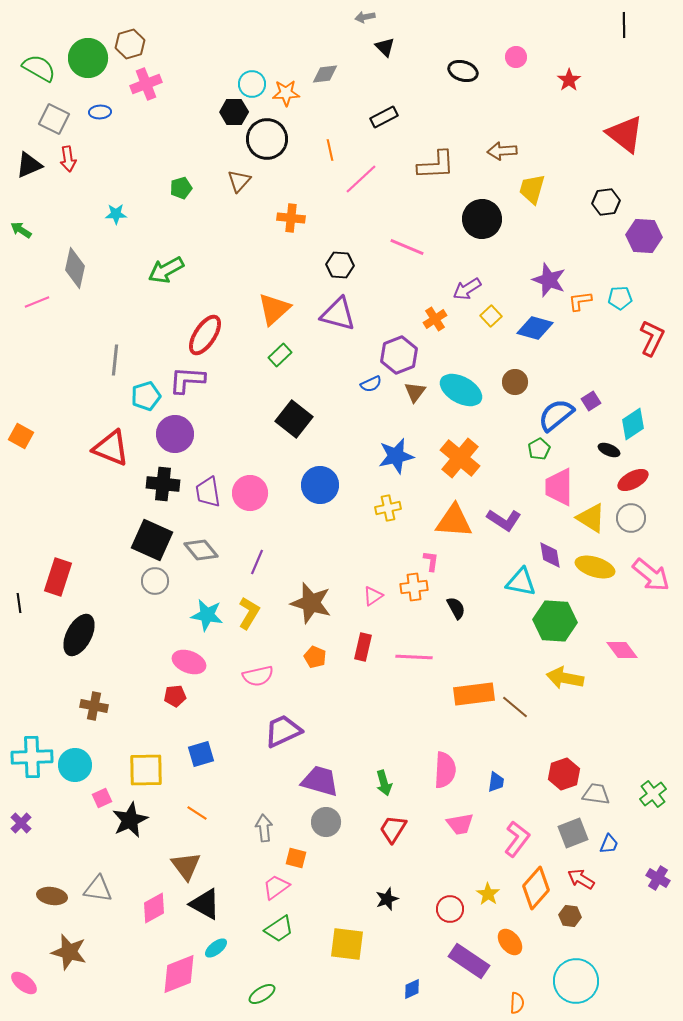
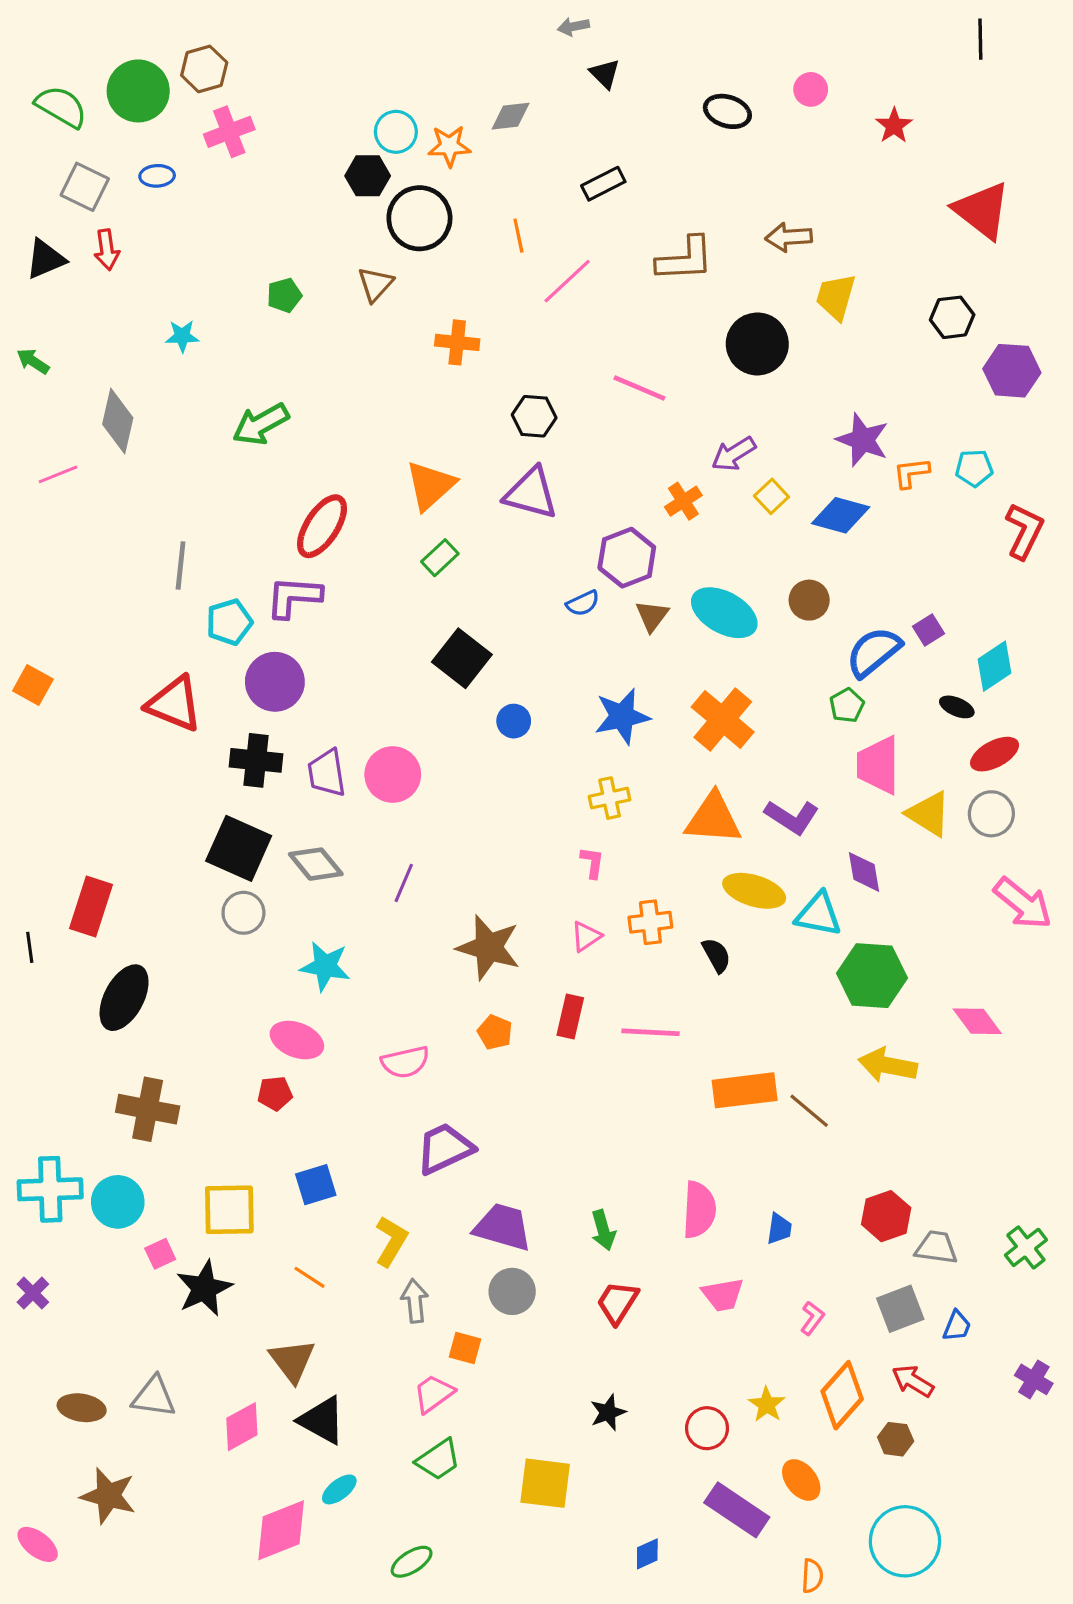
blue circle: (320, 485) -> (514, 721), moved, size x0.6
pink L-shape: (431, 561) -> (592, 862), moved
yellow ellipse: (595, 567) -> (754, 891), moved
yellow L-shape: (249, 613) -> (391, 1241), moved
brown cross: (94, 706) -> (148, 1109), size x1.4
pink L-shape: (517, 839) -> (812, 1318), size x0.6

